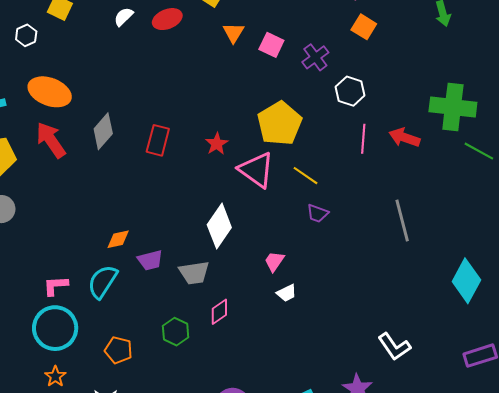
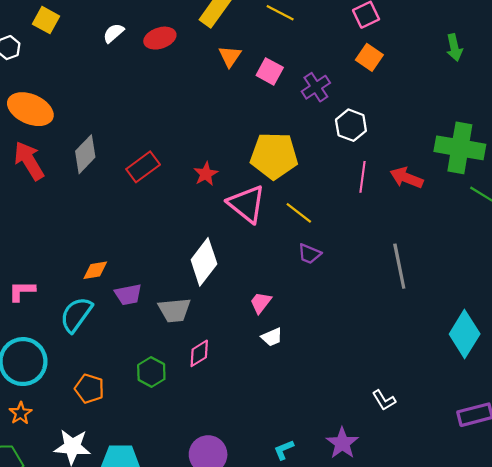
yellow pentagon: (280, 123) -> (274, 156), turned 30
red rectangle: (158, 140) -> (143, 167), turned 36
pink L-shape: (56, 286) -> (22, 291), moved
white L-shape: (394, 347) -> (384, 400), size x0.7

